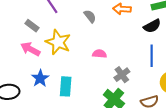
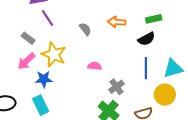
pink arrow: (30, 49) -> (26, 61), turned -72
blue star: (40, 78) -> (44, 79), moved, turned 30
cyan rectangle: (66, 86) -> (41, 105), moved, turned -30

